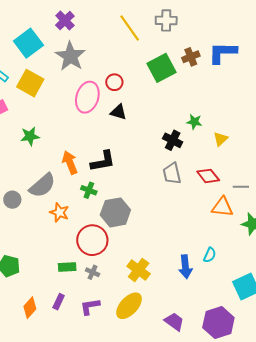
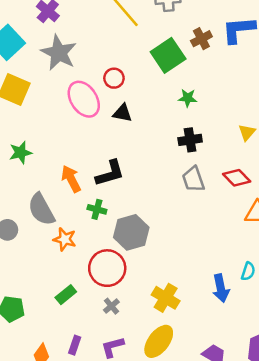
pink ellipse: (87, 97) -> (84, 99), turned -44
green star: (194, 122) -> (188, 98), moved
black cross: (173, 140) -> (190, 140), turned -30
gray semicircle: (42, 185) -> (41, 209), turned 108
green rectangle: (67, 267) -> (66, 295), moved, turned -30
gray cross: (93, 272) -> (111, 306), turned 32

